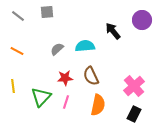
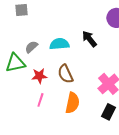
black arrow: (113, 31) -> (89, 39), moved
green triangle: (41, 97) -> (15, 63), moved, turned 35

